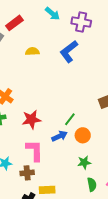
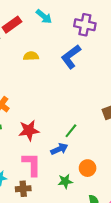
cyan arrow: (52, 14) -> (44, 17), moved
orange circle: (83, 135) -> (88, 168), moved
green star: (84, 162) -> (65, 181), moved

